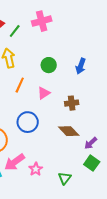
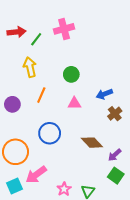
blue arrow: (81, 66) -> (104, 94), moved, turned 49
pink triangle: (44, 93) -> (74, 103), moved, turned 32
brown cross: (72, 103) -> (115, 114), moved, turned -32
pink star: (36, 169) -> (64, 189), moved

